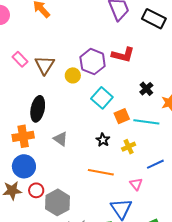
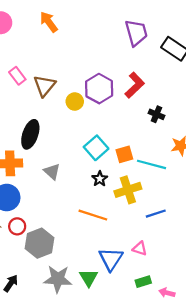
red L-shape: (123, 55) -> (135, 85), turned -65
black cross: (146, 89) -> (156, 114), moved, turned -32
cyan square: (102, 98) -> (96, 148), moved
yellow cross: (129, 147) -> (128, 190), size x1.6
pink triangle: (136, 184) -> (140, 248), moved, turned -40

